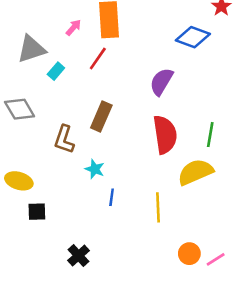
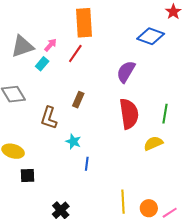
pink arrow: (74, 28) -> (50, 45), moved
brown rectangle: (101, 116) -> (78, 100), size x0.7
yellow semicircle: (195, 172) -> (153, 143), size x0.7
yellow line: (158, 207) -> (123, 202), moved

